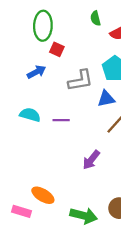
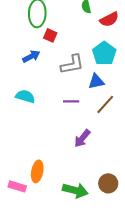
purple line: (61, 120) -> (71, 101), moved
orange ellipse: (43, 195) -> (37, 171), turned 70

